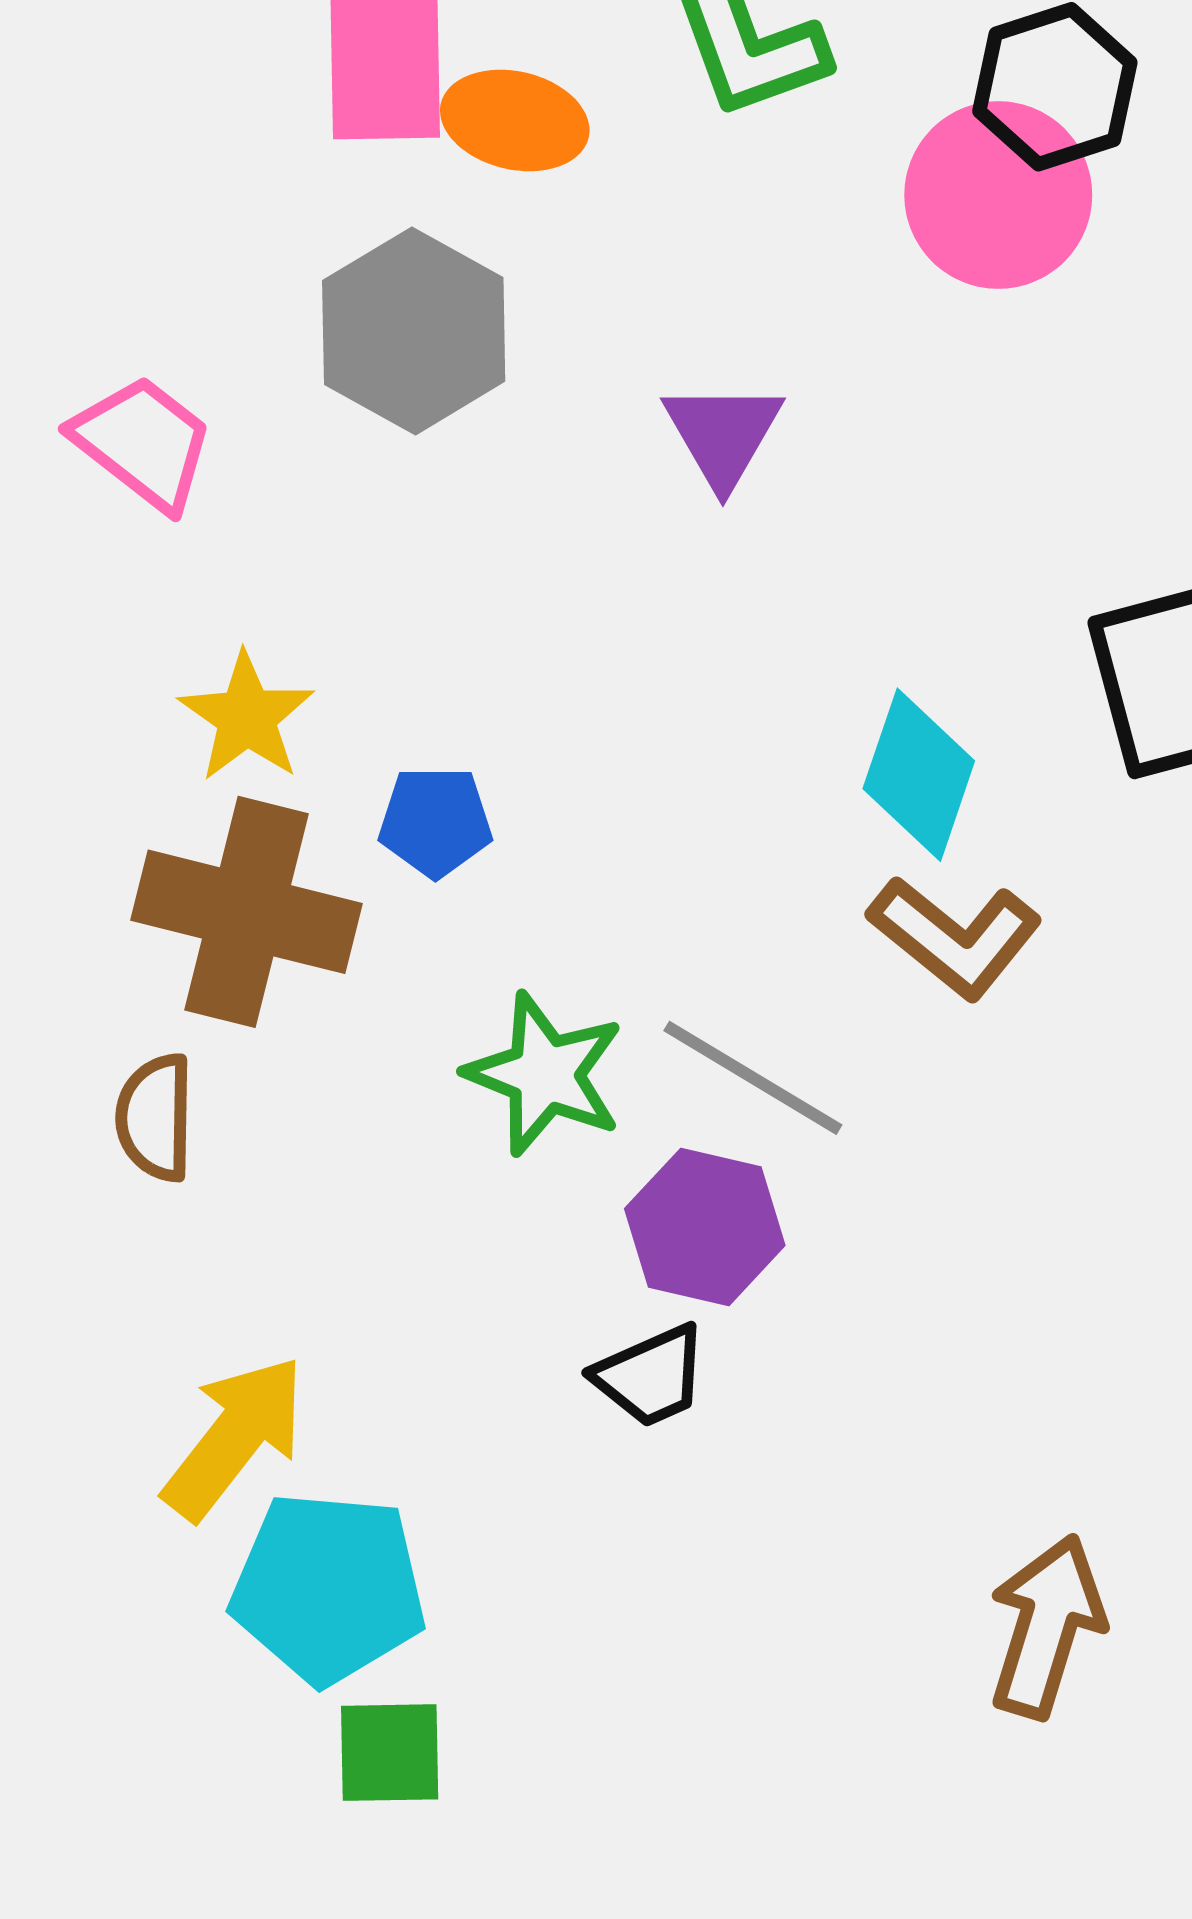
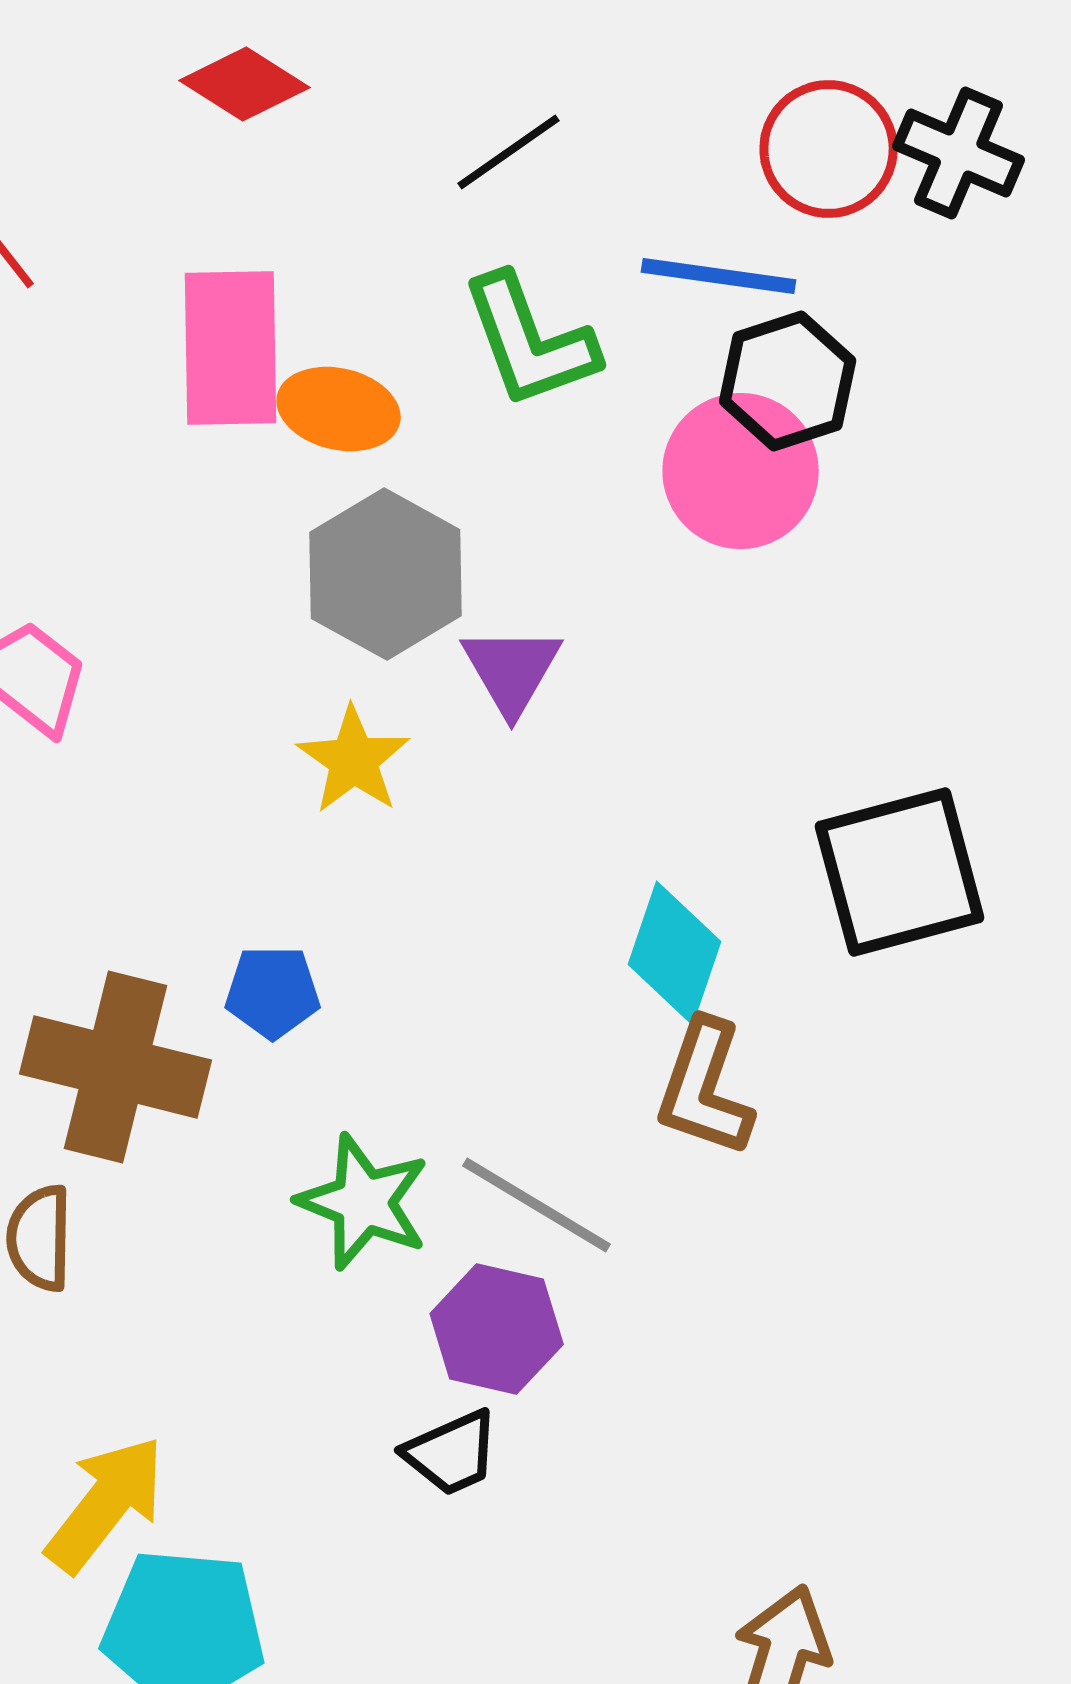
gray hexagon: (414, 331) -> (386, 574), moved
yellow star: (247, 717) -> (354, 760), moved
brown L-shape: (955, 937) -> (705, 1088), turned 70

